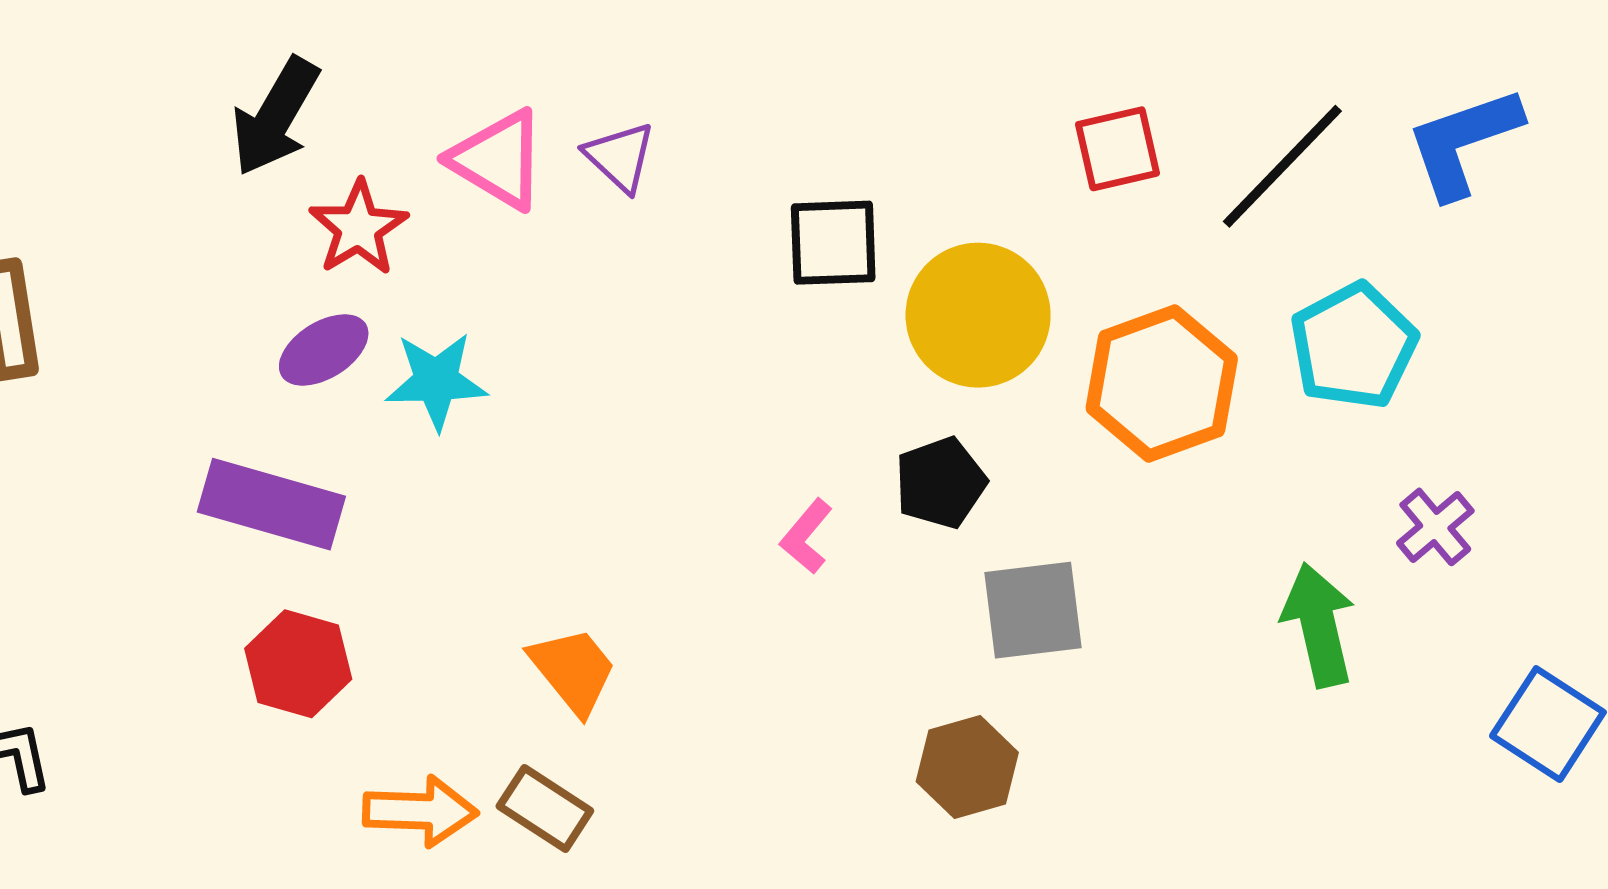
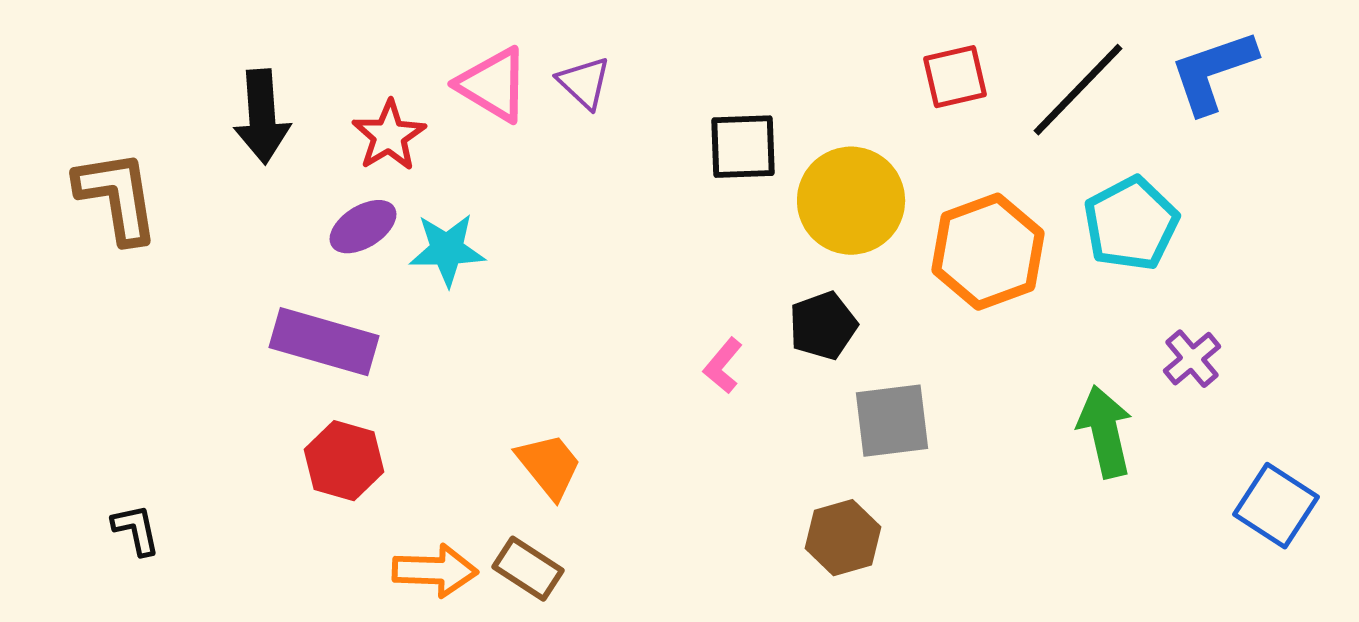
black arrow: (275, 117) -> (262, 117), moved, turned -34

